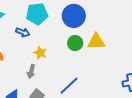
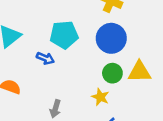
yellow star: (40, 53) -> (100, 97), moved

